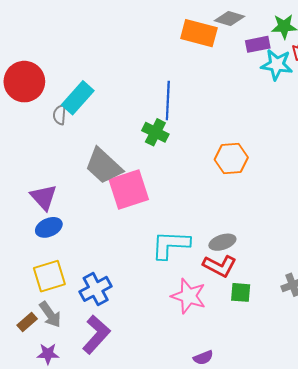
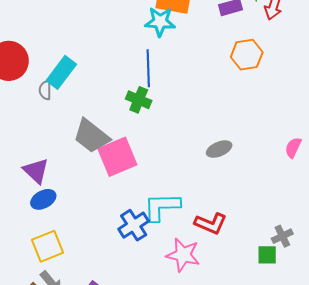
cyan star: (277, 65) -> (160, 22), moved
orange hexagon: (231, 159) -> (247, 55), moved
gray ellipse: (222, 242) -> (219, 149), moved
blue cross: (96, 289) -> (134, 225), moved
green square: (241, 292) -> (267, 255), moved

